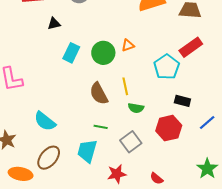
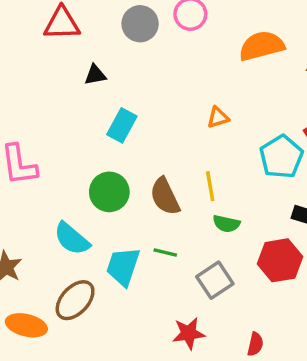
green circle: (103, 53) -> (109, 192), moved
cyan trapezoid: (87, 151) -> (123, 266), moved
red semicircle: (157, 178) -> (255, 344), turned -120

